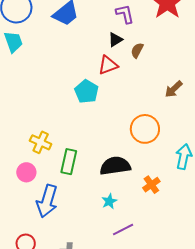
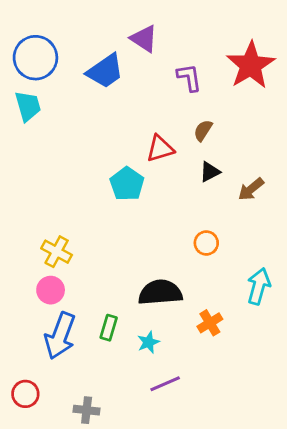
black triangle: (115, 40) -> (210, 172), moved
orange circle: (145, 129) -> (206, 243), size x0.6
green rectangle: (69, 162) -> (109, 328), moved, size x0.7
pink circle: (26, 172) -> (51, 290), moved

